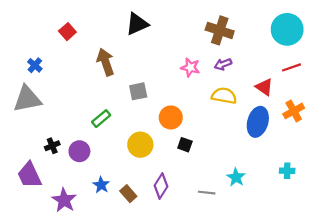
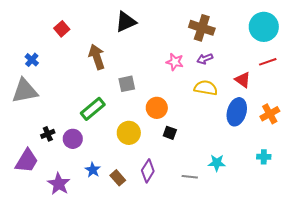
orange cross: (294, 111) -> (270, 114), moved
green rectangle: (101, 119) -> (93, 109), size x1.4
purple trapezoid: (29, 175) -> (27, 161), turned -124
cyan star: (236, 177) -> (217, 163), turned -30

